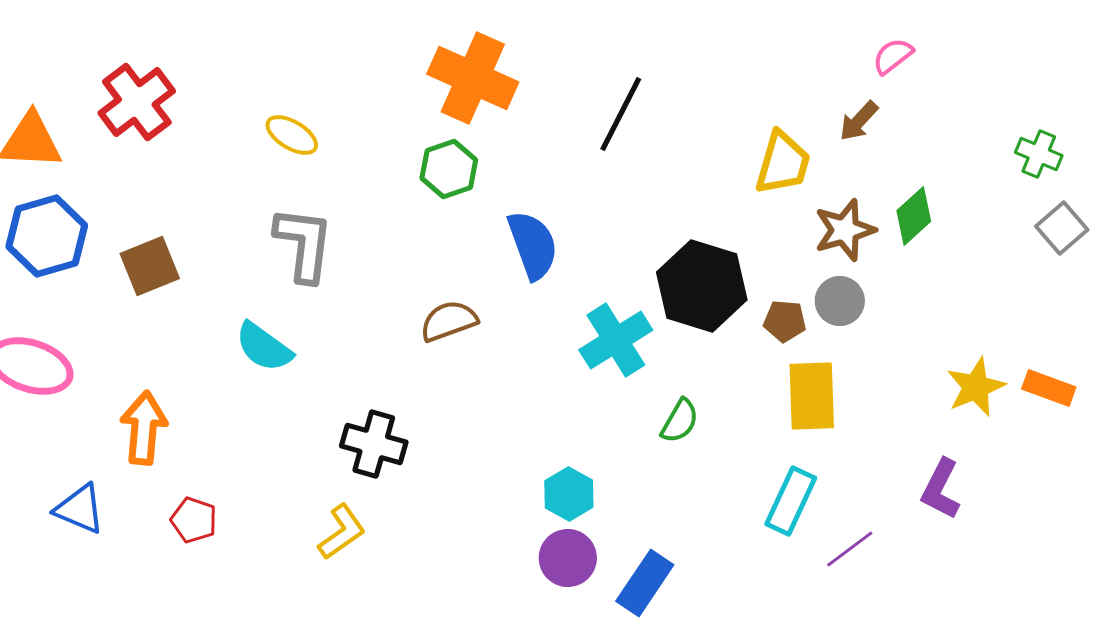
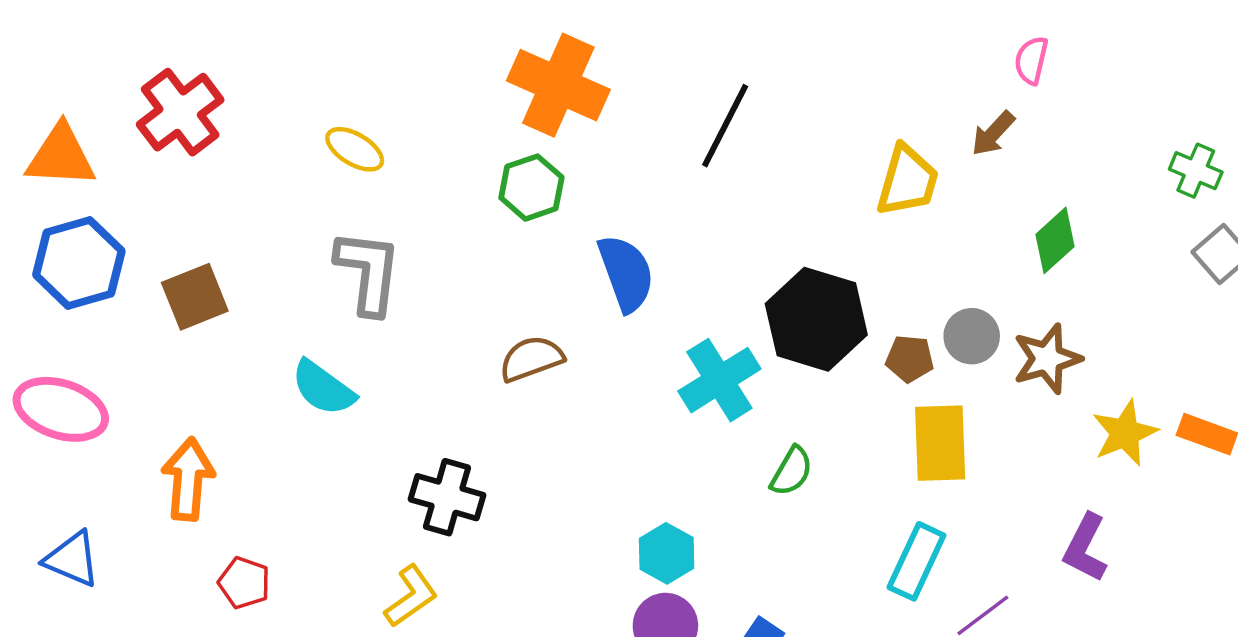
pink semicircle: (893, 56) -> (1031, 60), turned -39
brown star: (845, 230) -> (1047, 359), moved
blue triangle: (80, 509) -> (72, 559), moved

